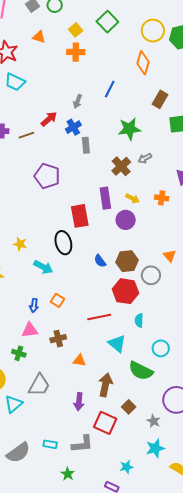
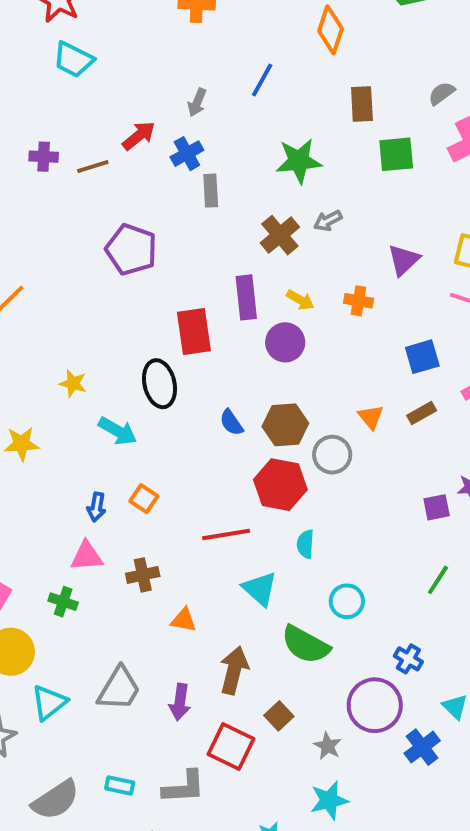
brown rectangle: (160, 99) -> (362, 104), turned -36
gray trapezoid: (39, 385) -> (119, 689), moved

